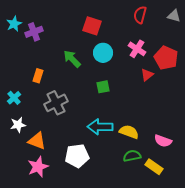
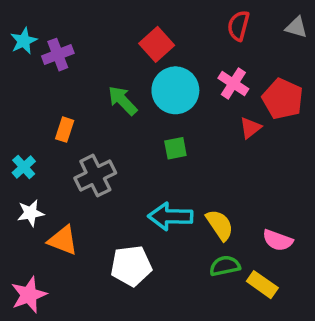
red square: (92, 26) -> (157, 44), turned 30
cyan circle: (103, 53) -> (175, 90), size x1.4
yellow semicircle: (129, 132) -> (220, 225), turned 36
pink star: (38, 167) -> (29, 295), moved

